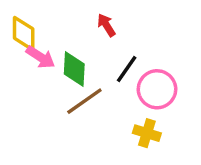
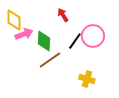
pink arrow: (41, 57) -> (24, 34), turned -54
pink circle: (157, 89) -> (93, 36), moved

